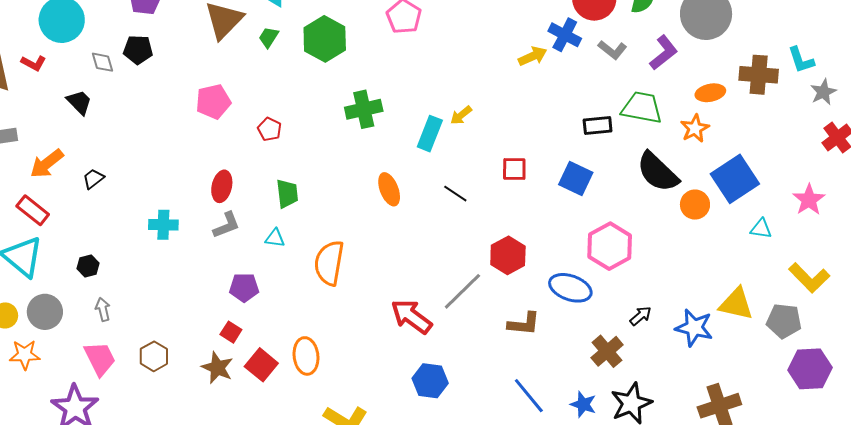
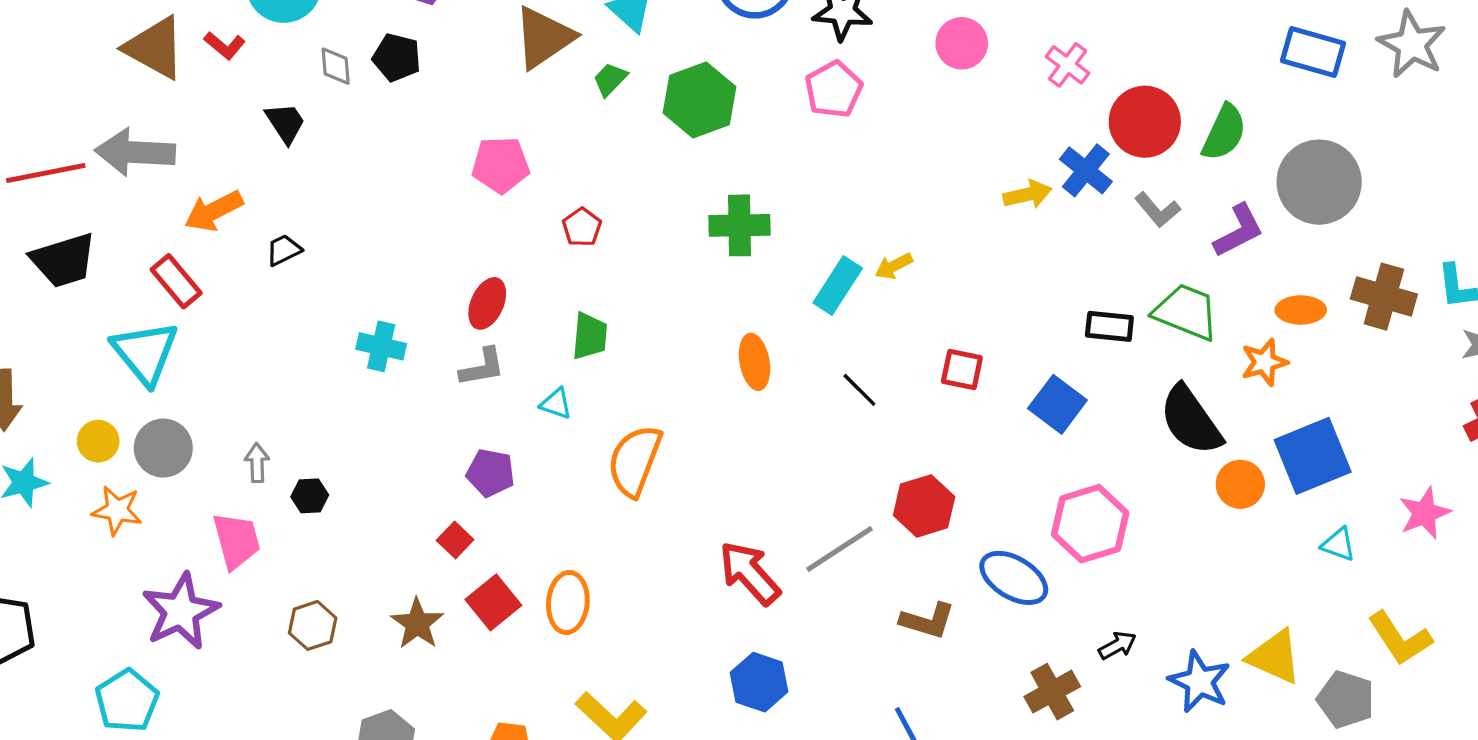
black hexagon: (88, 266) -> (310, 496), moved
brown hexagon: (154, 356) -> (313, 625), moved
brown star: (217, 368) -> (417, 624), moved

